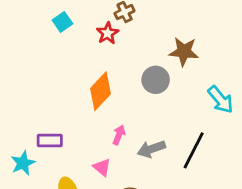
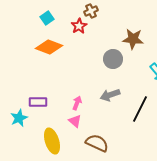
orange diamond: (101, 91) -> (49, 47), moved, turned 68
pink arrow: (119, 135) -> (77, 103), moved
gray arrow: (151, 149) -> (110, 95), moved

